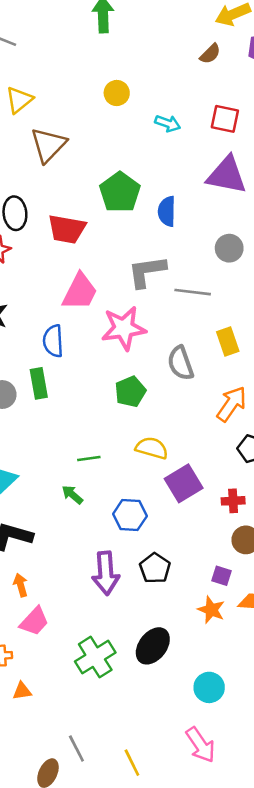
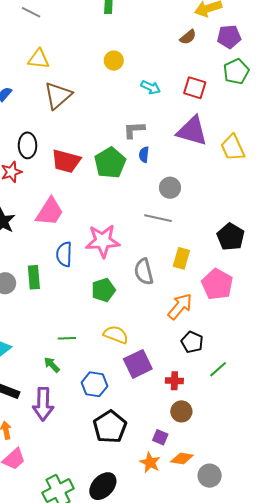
yellow triangle: (19, 100) -> (39, 59), turned 40
green pentagon: (120, 192) -> (110, 163), moved
blue semicircle: (167, 211) -> (144, 155), size x0.7
gray circle: (229, 248) -> (170, 188), moved
gray L-shape: (147, 272) -> (134, 130), moved, size x0.7
pink trapezoid: (80, 292) -> (50, 212), moved
blue semicircle: (53, 341) -> (64, 254), moved
yellow rectangle: (228, 341) -> (181, 258), turned 30
black pentagon: (155, 568) -> (110, 427), size x1.4
purple arrow: (106, 573) -> (43, 404), moved

